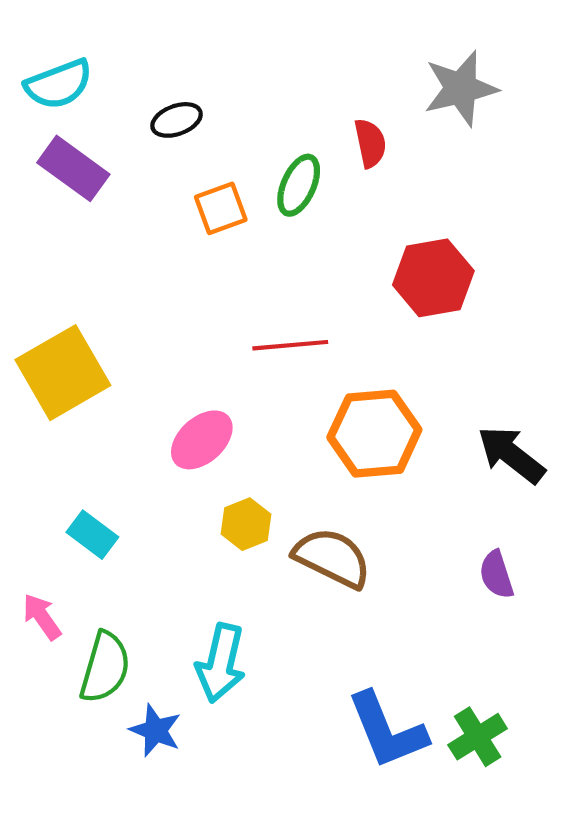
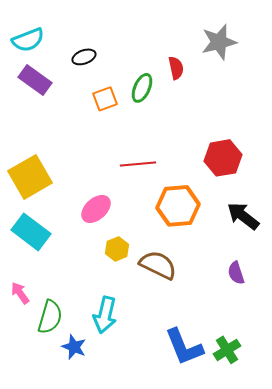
red hexagon: (433, 278) -> (223, 158), moved
cyan rectangle: (92, 535) -> (31, 232), moved, size x1.6

